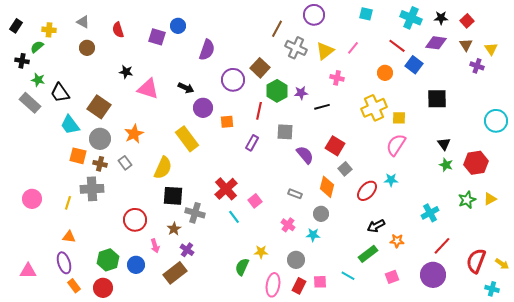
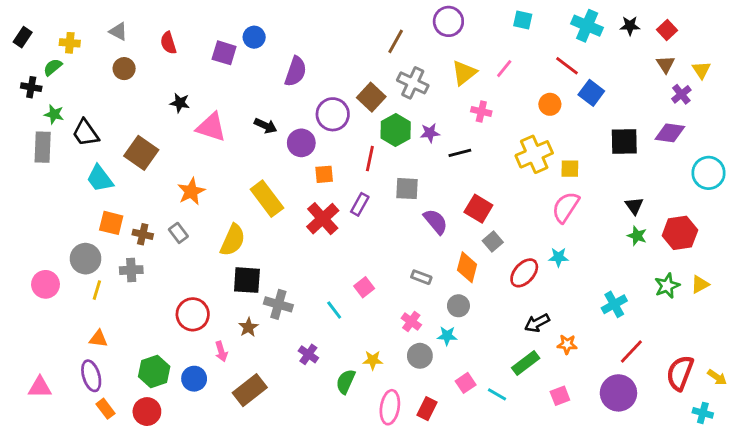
purple diamond: (436, 43) -> (670, 133), moved
gray cross: (296, 48) -> (413, 83), moved
purple cross: (477, 66) -> (681, 94), turned 32
gray rectangle: (30, 103) -> (43, 147), turned 50
purple circle: (203, 108) -> (301, 143), moved
gray circle: (100, 139) -> (86, 259), moved
gray cross: (92, 189) -> (131, 270), size x0.7
red cross: (226, 189) -> (323, 219), moved
purple cross: (187, 250) -> (308, 354), moved
gray circle: (296, 260) -> (420, 356), moved
pink square: (320, 282) -> (466, 383), moved, turned -32

